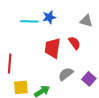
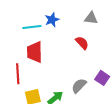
red trapezoid: (53, 48) -> (35, 52), moved
gray semicircle: (66, 74) -> (79, 86), moved

